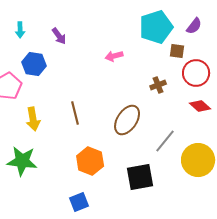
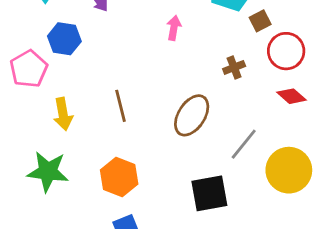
brown square: (177, 51) -> (260, 21), turned -35
pink arrow: (114, 56) -> (174, 28), turned 114
orange hexagon: (90, 161) -> (119, 177), moved

